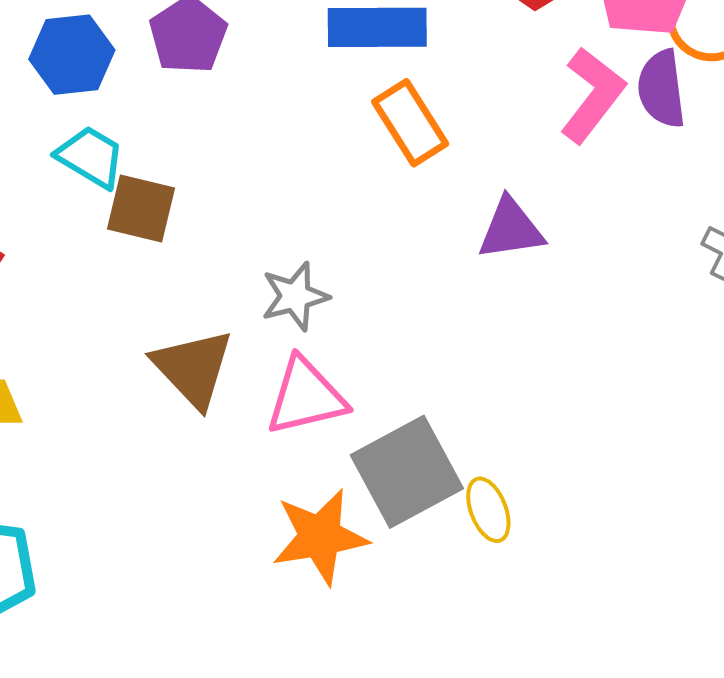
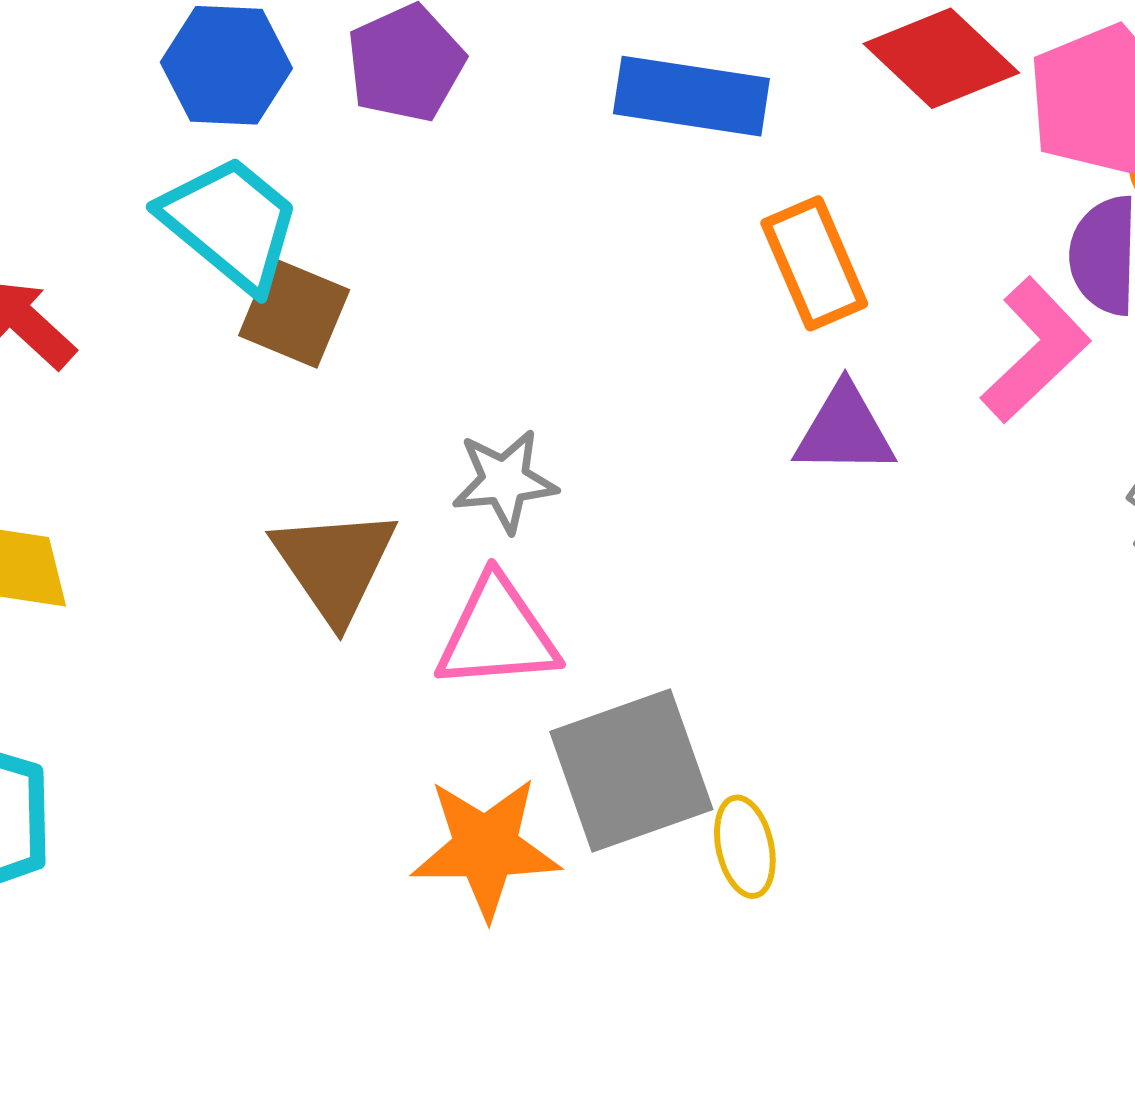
pink L-shape: (592, 95) -> (1035, 350), moved
orange rectangle: (410, 123) -> (814, 263), moved
cyan trapezoid: (91, 157) -> (231, 223), size x1.4

